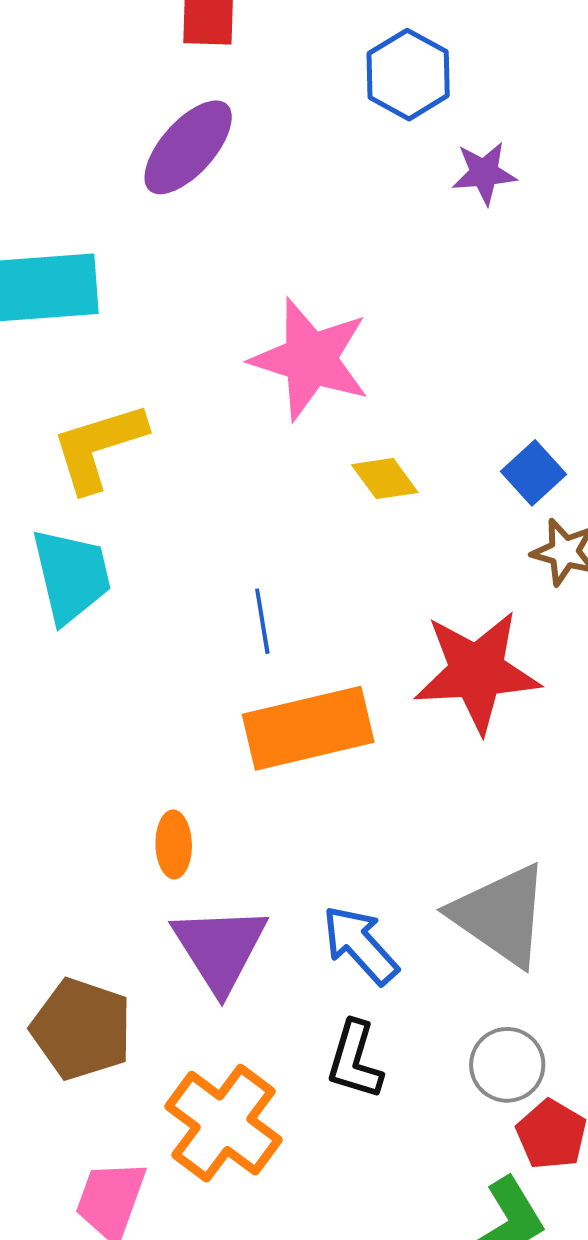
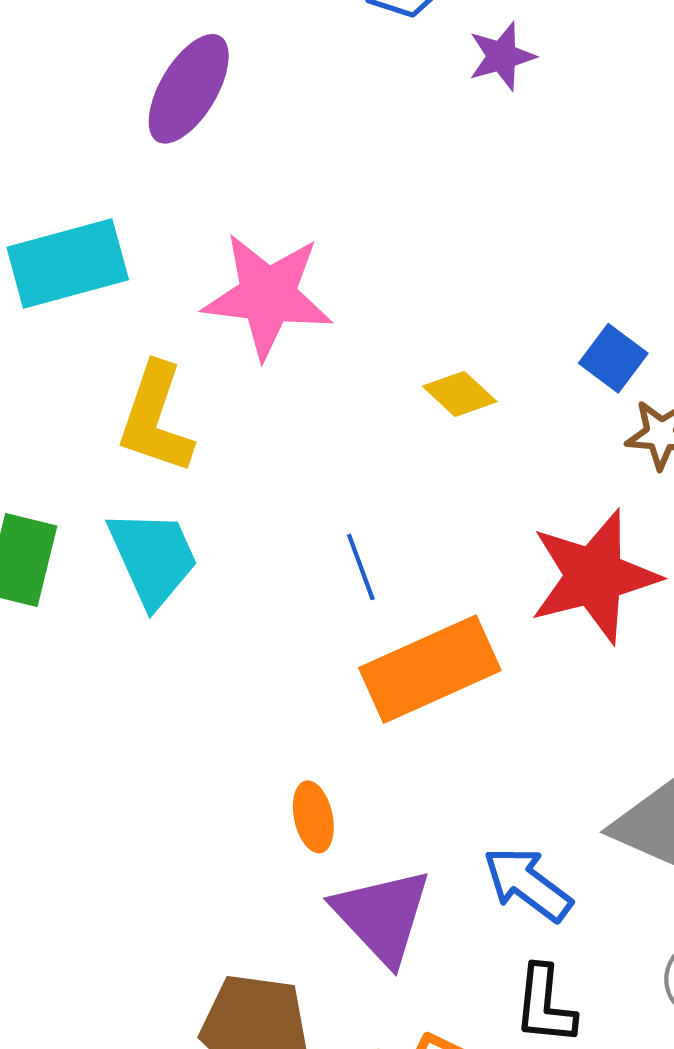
pink star: (310, 359) -> (268, 295), moved
yellow L-shape: (99, 447) -> (156, 418), turned -43

